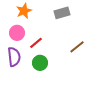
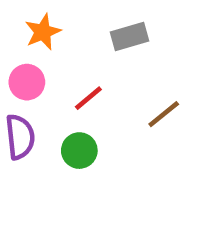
red line: (36, 43) -> (88, 98), moved

